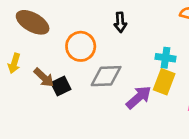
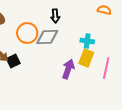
gray diamond: (106, 76) -> (47, 37), moved
purple arrow: (139, 97) -> (68, 69), turned -30

